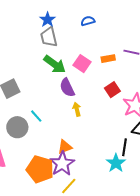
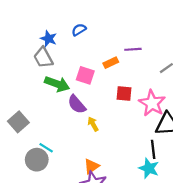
blue star: (48, 20) -> (49, 39), moved
red square: (112, 90) -> (124, 94), turned -35
cyan line: (36, 116) -> (46, 148), moved

